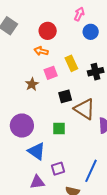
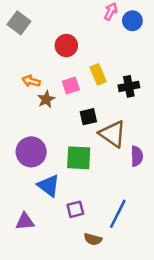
red circle: (48, 31) -> (66, 45), moved
blue circle: (91, 32) -> (132, 21), moved
orange arrow: (41, 51) -> (31, 81), moved
green square: (59, 129) -> (79, 158), size x1.5
purple triangle: (37, 182) -> (25, 221), moved

